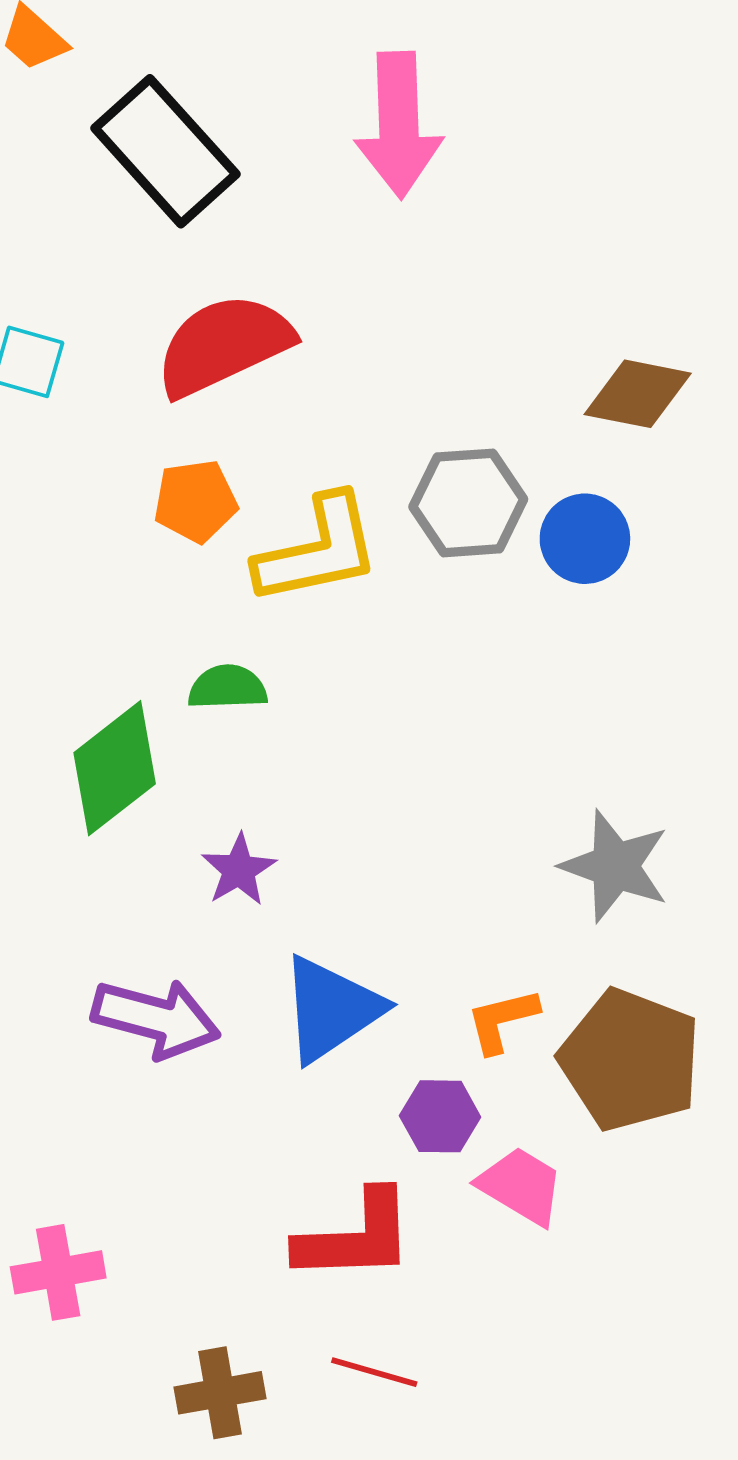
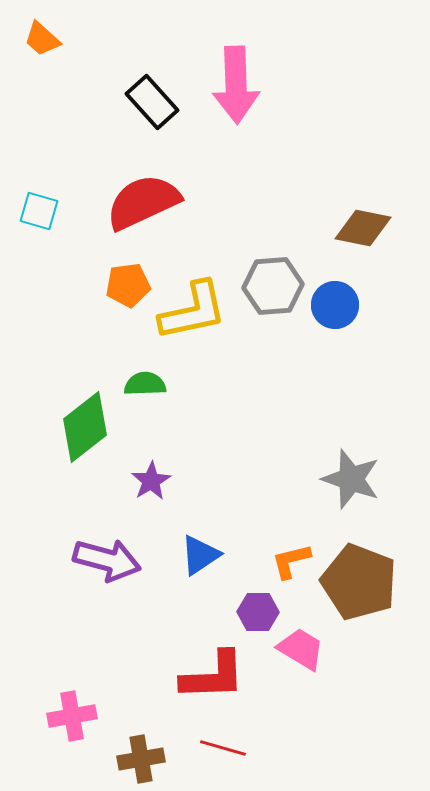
black rectangle: (165, 151) -> (152, 102), moved, size x0.7
blue triangle: (331, 1009) -> (200, 555), size x0.7
pink cross: (58, 1272) -> (72, 716), moved

